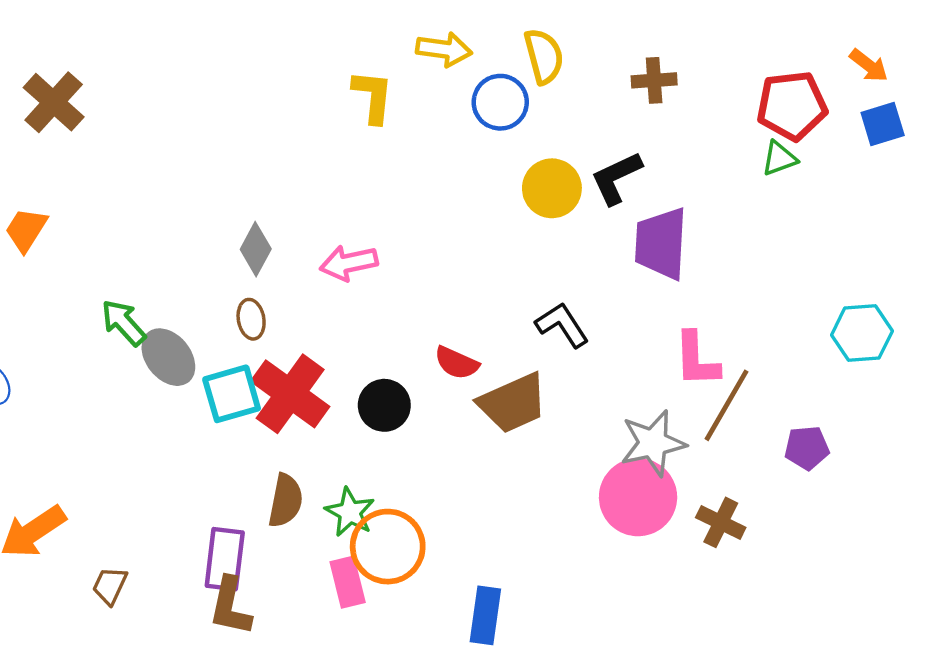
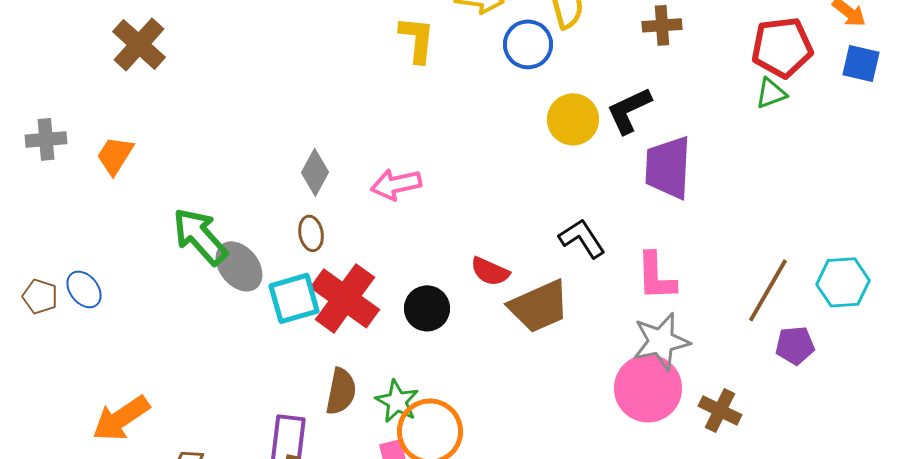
blue square: (883, 124) -> (861, 63), turned 30
green arrow: (124, 323) -> (200, 236), size x1.4
cyan hexagon: (862, 333) -> (843, 282), moved
pink L-shape: (697, 359) -> (656, 276), moved
brown line: (726, 405) -> (768, 290), moved

